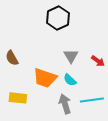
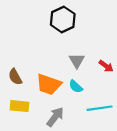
brown semicircle: (12, 58) -> (15, 77), moved
gray arrow: (65, 104) -> (55, 117), moved, turned 54

